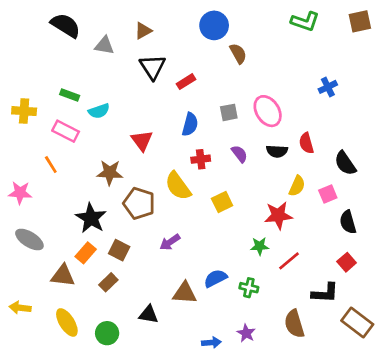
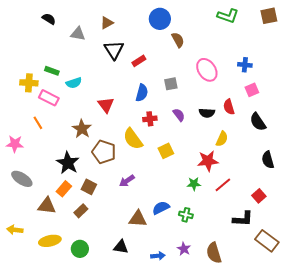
black semicircle: (66, 25) -> (49, 19), size x0.6
blue cross: (328, 87) -> (245, 65), turned 32
yellow cross: (24, 111) -> (29, 83), moved
pink ellipse: (268, 111) -> (207, 70), moved
brown star: (110, 173) -> (82, 129), turned 30
pink square: (328, 194) -> (252, 90), moved
black semicircle: (348, 222) -> (268, 160), moved
red line: (289, 261) -> (223, 185), moved
black triangle: (149, 314) -> (121, 247), moved
yellow ellipse: (67, 322) -> (50, 241), turned -70
brown semicircle: (294, 324) -> (214, 253), moved

